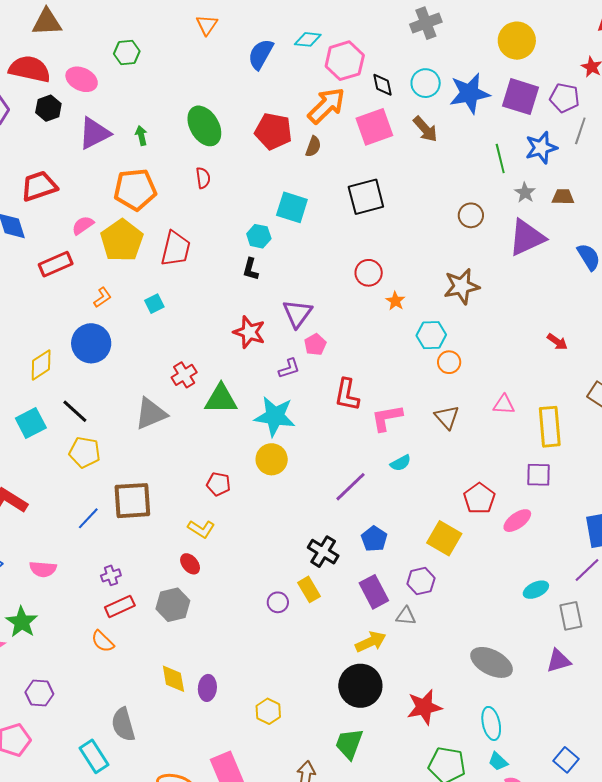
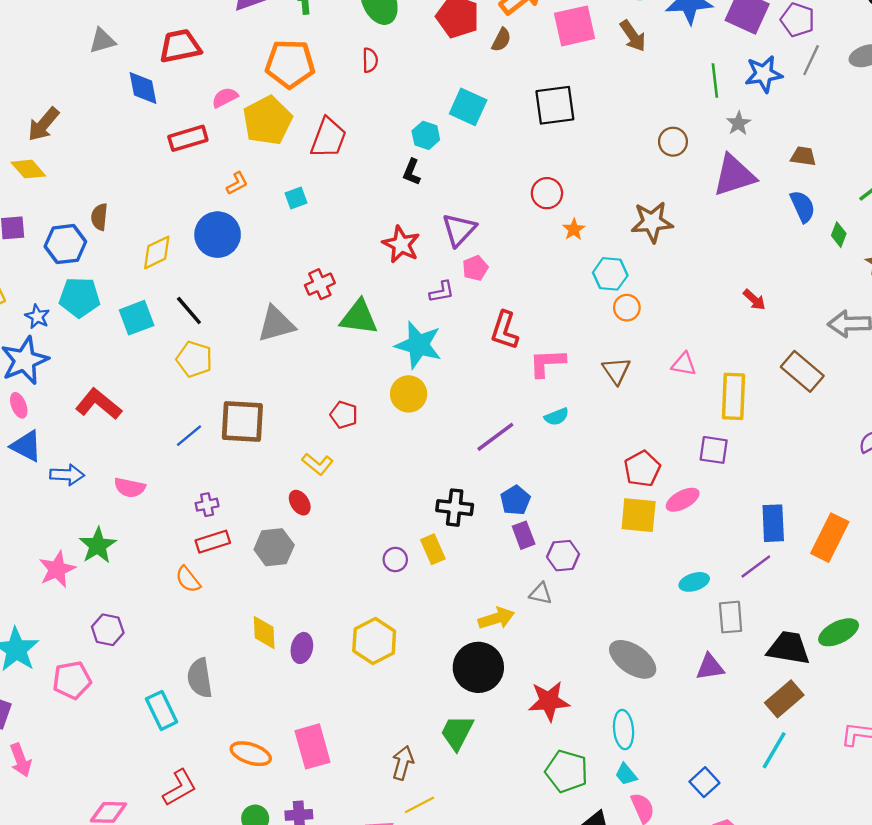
brown trapezoid: (563, 197) -> (803, 156), moved
yellow square: (444, 538) -> (639, 515), moved, turned -32
black cross: (323, 552) -> (455, 508), turned -32
purple rectangle: (374, 592) -> (524, 535), moved, size x0.7
yellow hexagon: (268, 711) -> (374, 641), moved, size x1.5

